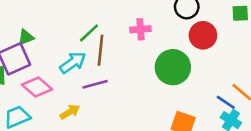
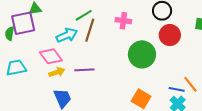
purple line: (95, 84) -> (84, 70), moved
pink diamond: (37, 87) -> (51, 56), moved
blue line: (226, 102) -> (177, 89), turned -35

